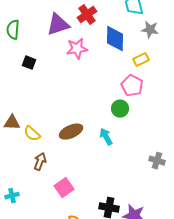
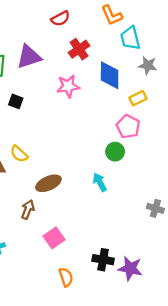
purple triangle: (58, 25) -> (29, 57), moved
brown ellipse: (71, 132) -> (48, 183), moved
yellow semicircle: (32, 134) -> (19, 154), moved

